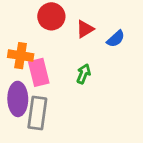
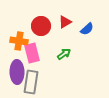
red circle: (51, 16) -> (41, 26), moved
green arrow: (84, 74) -> (64, 54), turned 32

